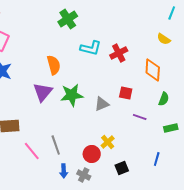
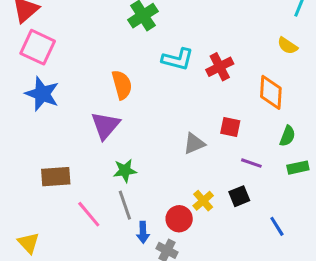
green star: (72, 95) -> (125, 171), moved, size x0.7
green rectangle: (171, 128) -> (298, 168), moved
blue line: (157, 159) -> (277, 226), turned -48
black square: (122, 168) -> (239, 196), moved
blue arrow: (64, 171) -> (143, 232), moved

